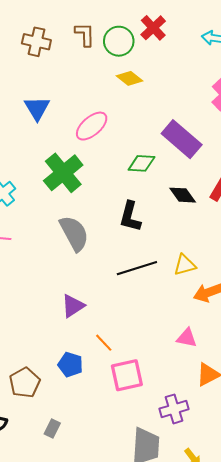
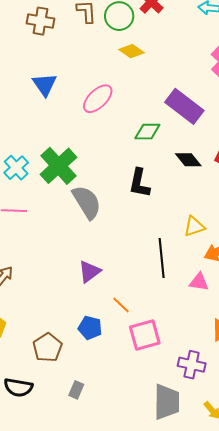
green cross: (63, 173) -> (58, 166), moved
black line: (137, 268) -> (162, 258), moved, turned -75
pink triangle: (187, 338) -> (199, 282), moved
purple cross: (174, 409) -> (192, 365), turned 32

